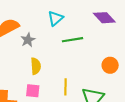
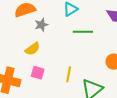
yellow semicircle: (36, 66) -> (32, 49), moved, turned 49

